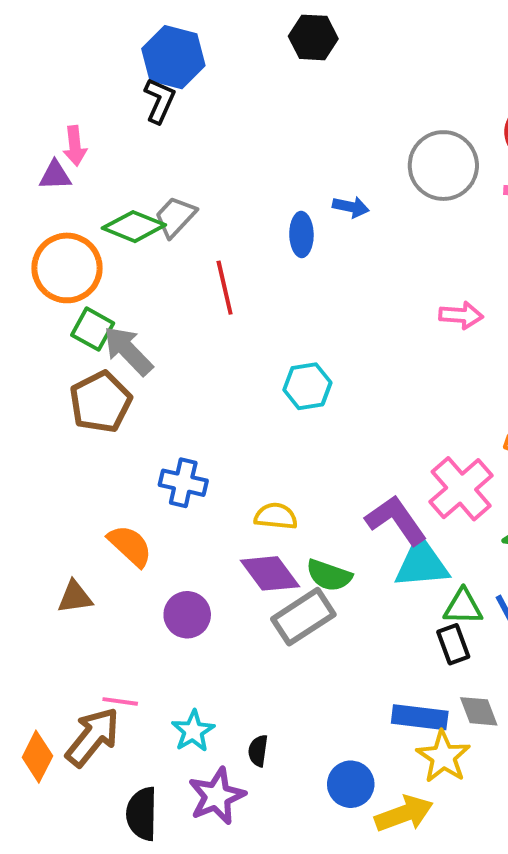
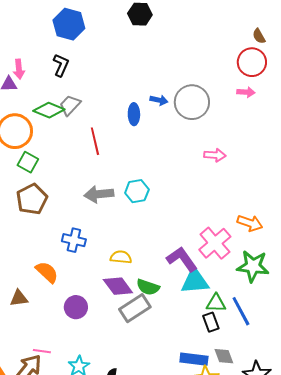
black L-shape: (160, 100) -> (61, 65), moved
gray circle: (443, 166) -> (192, 102), moved
gray arrow: (128, 351) -> (99, 194), moved, turned -52

